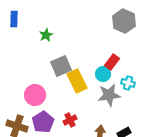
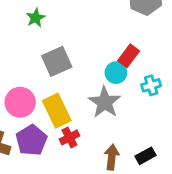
yellow rectangle: (77, 81) -> (57, 111), moved
cyan cross: (128, 83) -> (151, 85), turned -32
gray star: (109, 95) -> (105, 102), moved, turned -30

